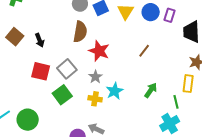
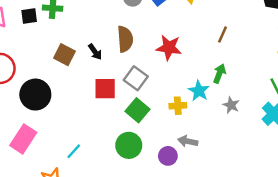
brown semicircle: (80, 32) -> (125, 39), moved
gray star: (95, 77) -> (231, 105), moved
green arrow: (151, 90) -> (219, 74), moved
green circle: (28, 120) -> (129, 145), moved

